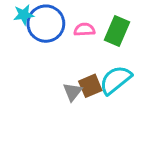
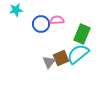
blue circle: (46, 24) -> (41, 24), moved, size x0.7
green rectangle: (117, 31) -> (82, 34), moved

